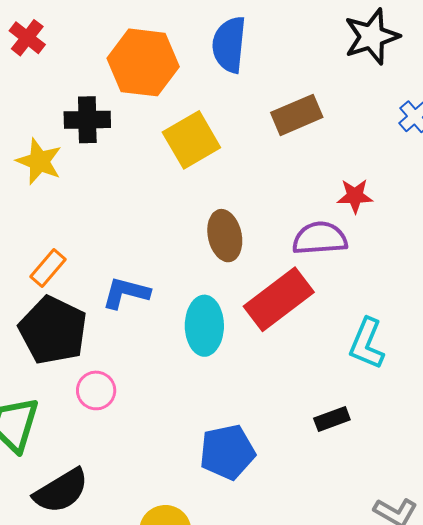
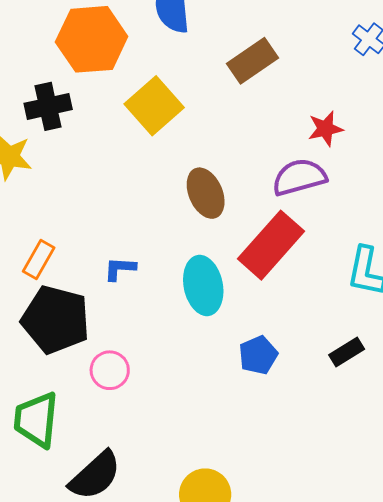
blue L-shape: (126, 293) -> (120, 269), size x0.7
blue pentagon: (227, 452) -> (258, 355), moved, size x0.7

